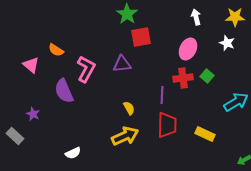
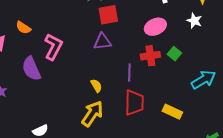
pink ellipse: (188, 49) -> (155, 27), turned 40
purple triangle: (122, 64) -> (102, 42), moved
yellow arrow: (125, 136) -> (92, 114), turned -32

